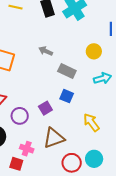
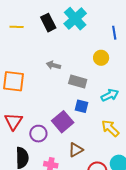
cyan arrow: (102, 78) -> (110, 95), moved
purple square: (45, 108) -> (63, 122), size x1.5
brown triangle: (54, 138) -> (76, 150), size x0.7

